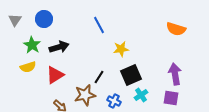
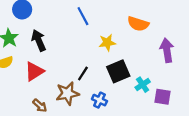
orange semicircle: (176, 29) -> (138, 24), moved
black arrow: (59, 47) -> (39, 40), turned -96
purple arrow: (175, 74) -> (167, 50), moved
cyan cross: (141, 95) -> (143, 85), moved

